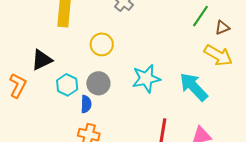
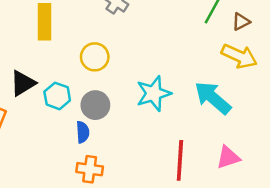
cyan hexagon: (67, 85) -> (57, 96), moved

